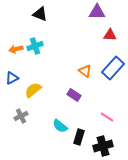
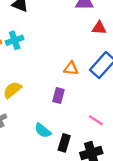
orange triangle: (85, 71) -> (71, 68), turned -32
purple rectangle: (74, 95) -> (59, 96), turned 72

